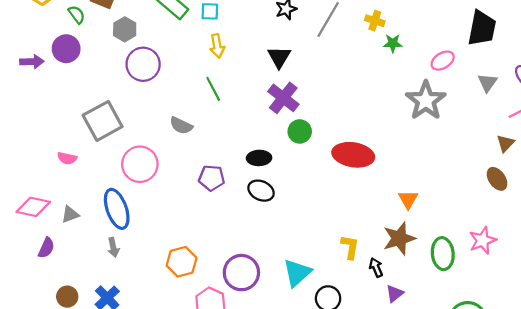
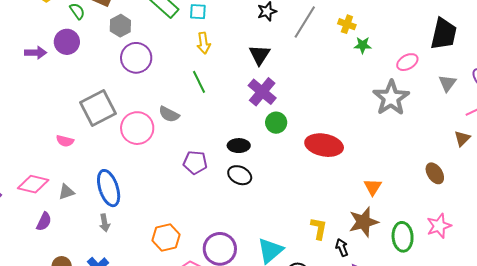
pink circle: (140, 164) -> (137, 128), moved
brown ellipse: (497, 179) -> (435, 173), moved

